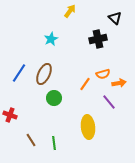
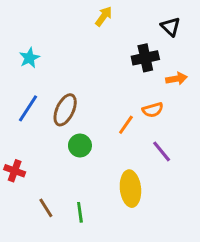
cyan star: (51, 39) -> (29, 58), moved
orange arrow: (119, 83) -> (176, 79), moved

